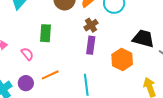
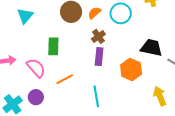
pink semicircle: (27, 54) -> (36, 68), size x1.5
orange line: (50, 75) -> (65, 79), moved

